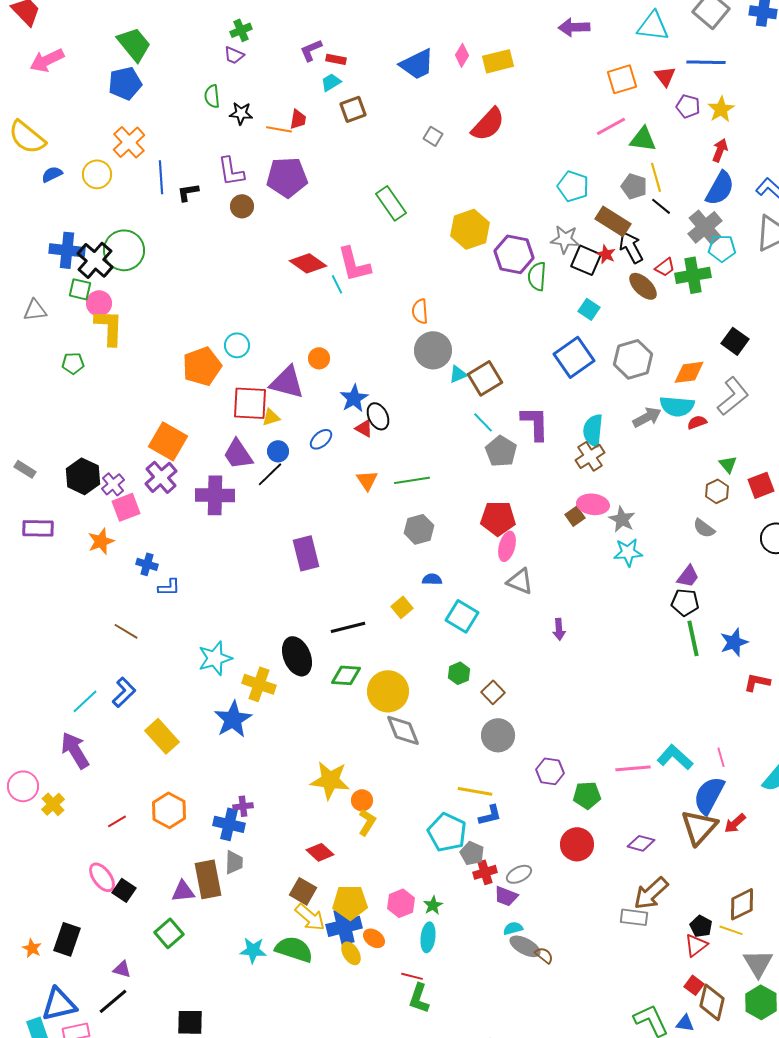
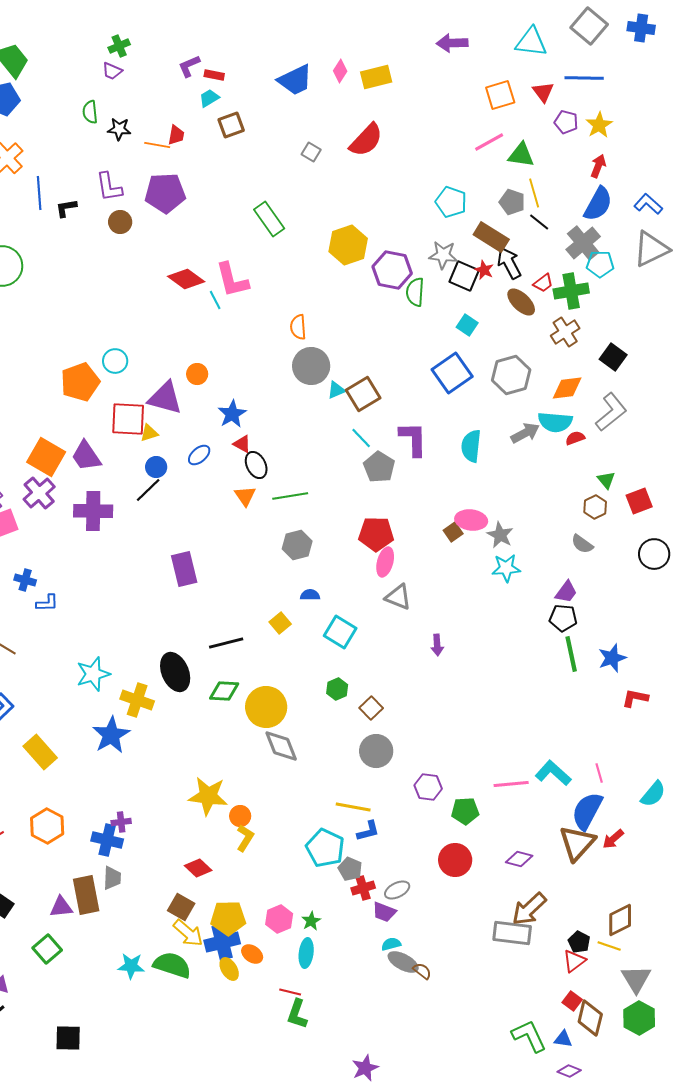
black ellipse: (378, 416) -> (256, 465), moved
purple trapezoid: (238, 454) -> (86, 456), moved
brown cross: (590, 456) -> (565, 332), moved
gray rectangle: (634, 917) -> (512, 933), size x1.4

